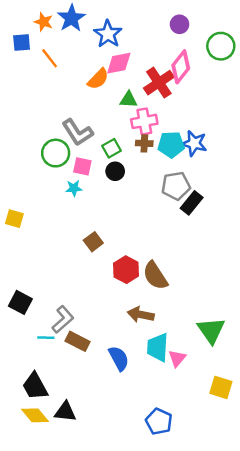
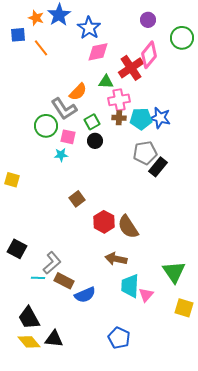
orange semicircle: (98, 79) -> (78, 92), moved
blue semicircle: (119, 358) -> (85, 295), moved, turned 95
yellow square: (221, 387) -> (184, 308), moved
blue pentagon: (159, 421) -> (119, 338), moved

